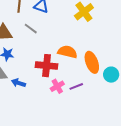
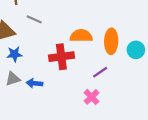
orange ellipse: (92, 62) -> (111, 41), turned 35
pink cross: (57, 86) -> (91, 97), moved

